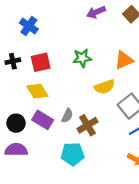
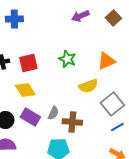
blue cross: (29, 26) -> (14, 19), moved, turned -36
green star: (82, 58) -> (67, 59), turned 30
brown cross: (88, 125) -> (72, 122), turned 36

